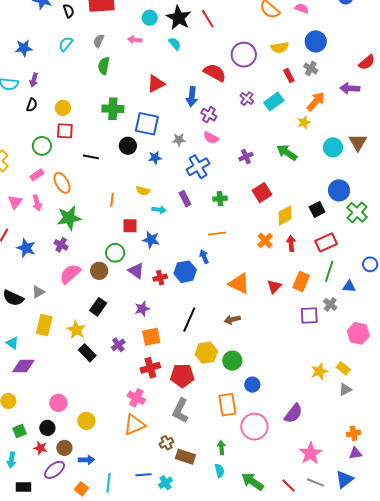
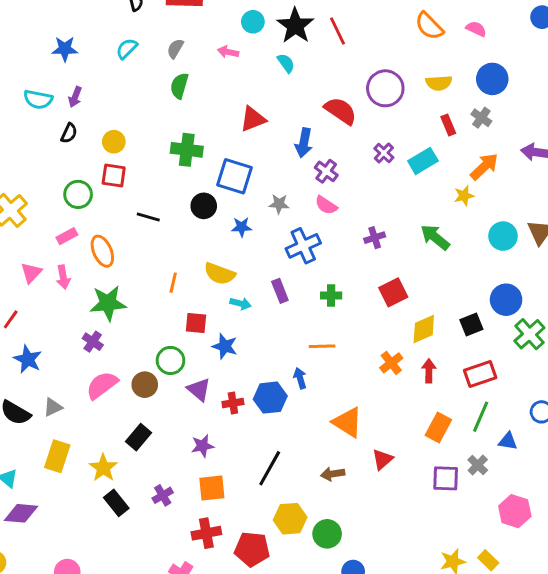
yellow semicircle: (143, 191) -> (220, 274), size x1.5
blue star: (26, 248) -> (28, 359), moved
red triangle: (274, 287) -> (382, 459), moved

